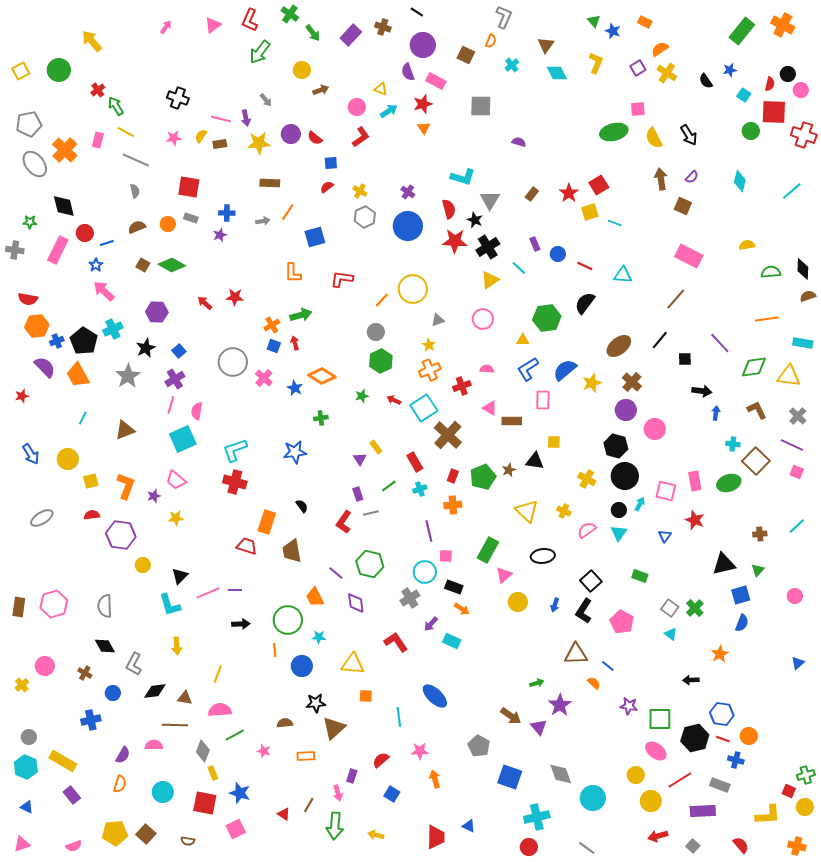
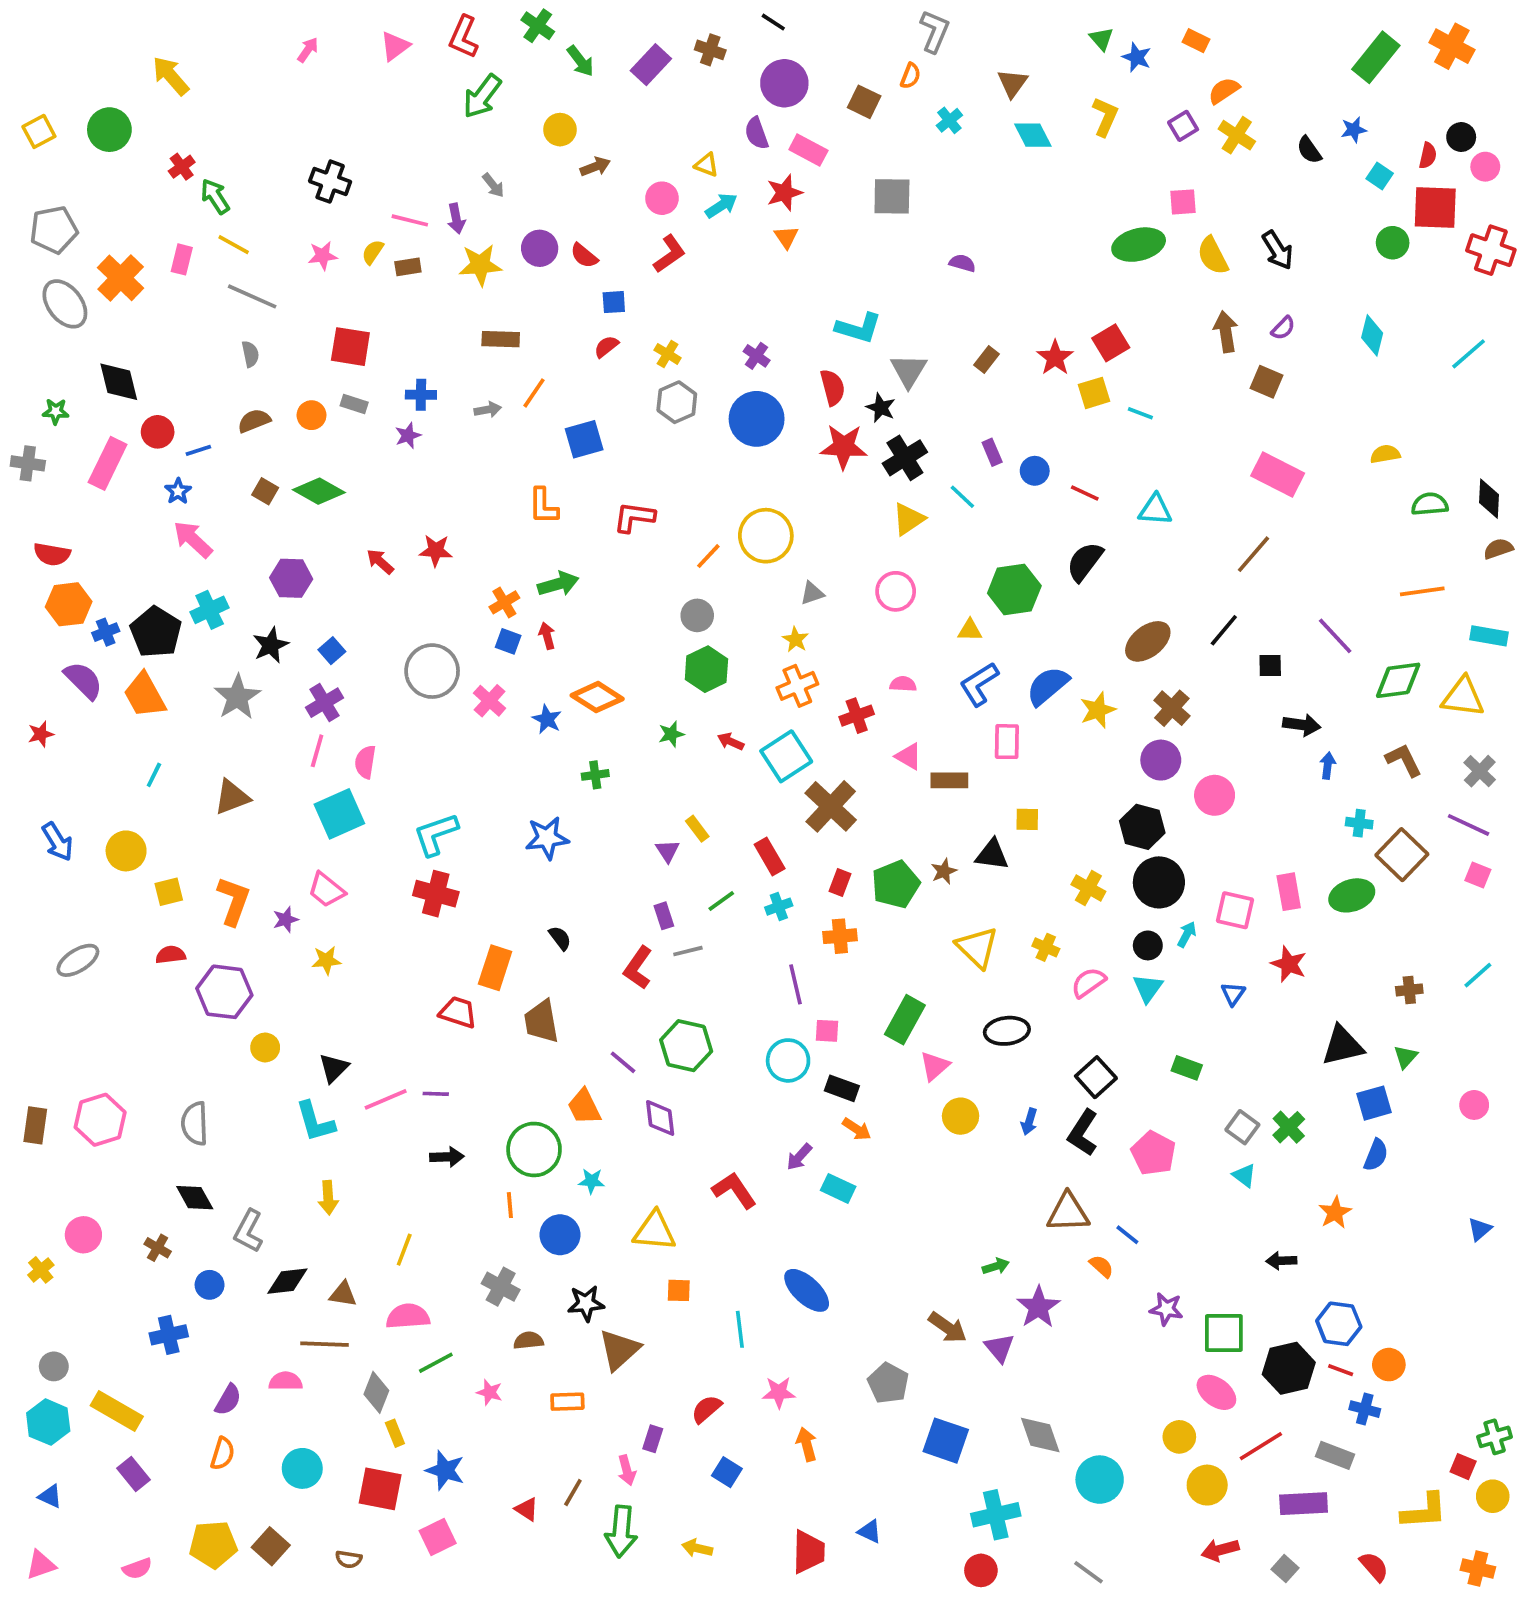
gray cross: (410, 598) -> (501, 1287), moved, turned -30

